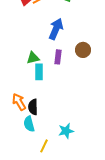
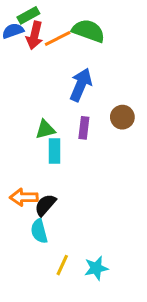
orange arrow: (19, 102) -> (24, 197), turned -60
black semicircle: (33, 107) -> (45, 205), turned 42
cyan star: (66, 131) -> (96, 268), moved

